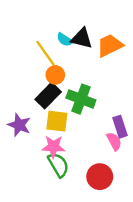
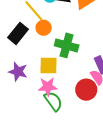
black rectangle: (48, 96) -> (18, 33), moved
red circle: (100, 177) -> (86, 90), moved

